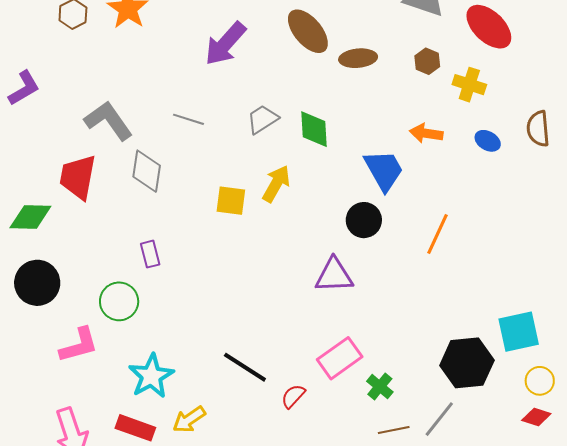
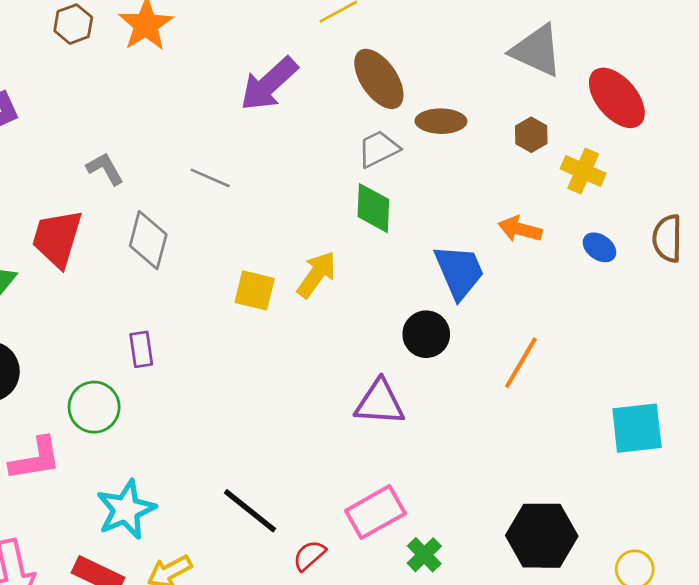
gray trapezoid: (263, 119) -> (378, 149), moved
gray L-shape: (108, 121) -> (105, 169), size x0.6
cyan square: (519, 332) -> (637, 428), moved

